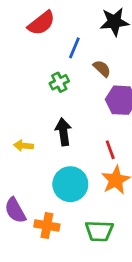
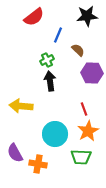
black arrow: (63, 132) -> (50, 81), moved
yellow arrow: (23, 146) -> (21, 106), size x1.6
green trapezoid: (99, 231) -> (81, 157), moved

